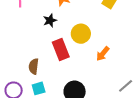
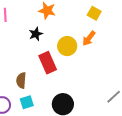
orange arrow: (103, 54) -> (89, 38), moved

